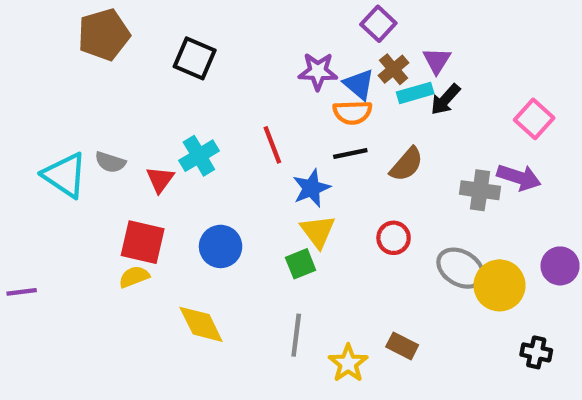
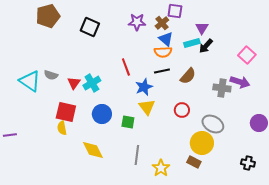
purple square: (378, 24) -> (175, 11), turned -35
brown cross: (394, 69) -> (162, 23), moved
purple star: (318, 71) -> (137, 22), moved
cyan cross: (199, 156) -> (92, 83), moved
green square: (301, 264) -> (128, 122), moved, turned 32
yellow semicircle: (134, 277) -> (62, 128), turned -80
yellow circle: (499, 285) -> (202, 143), moved
brown rectangle: (402, 346) -> (194, 162), moved

